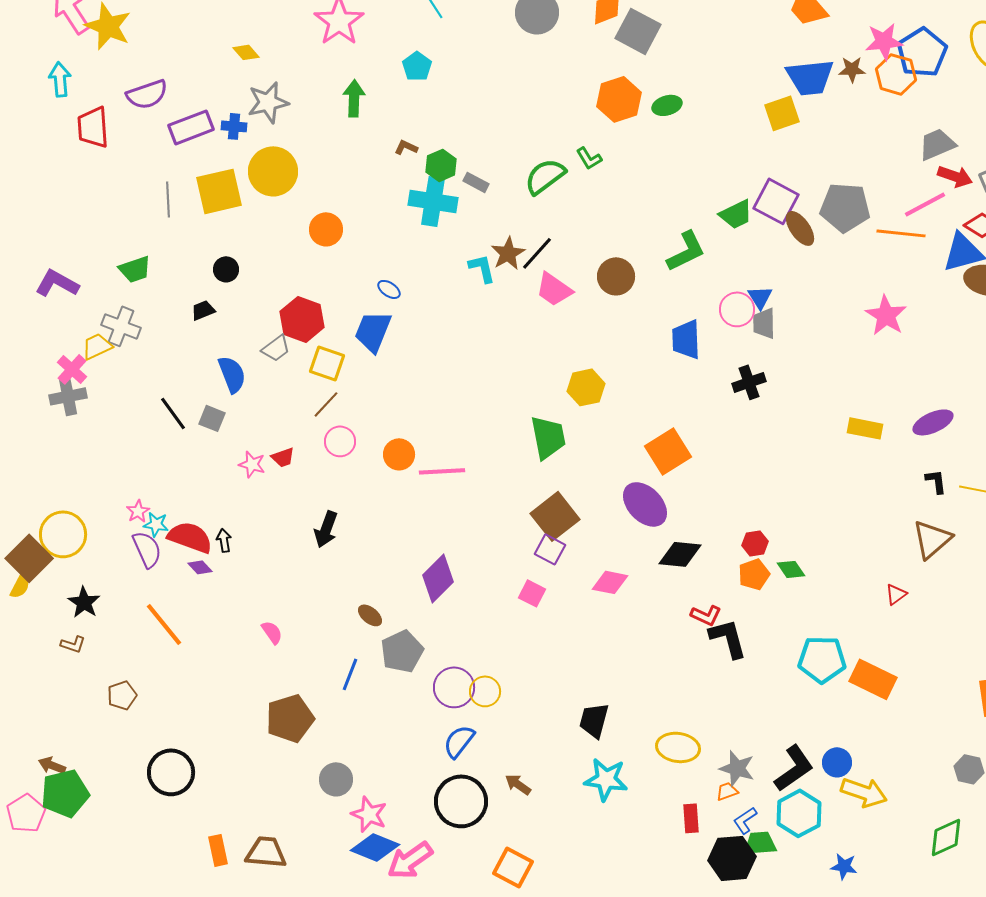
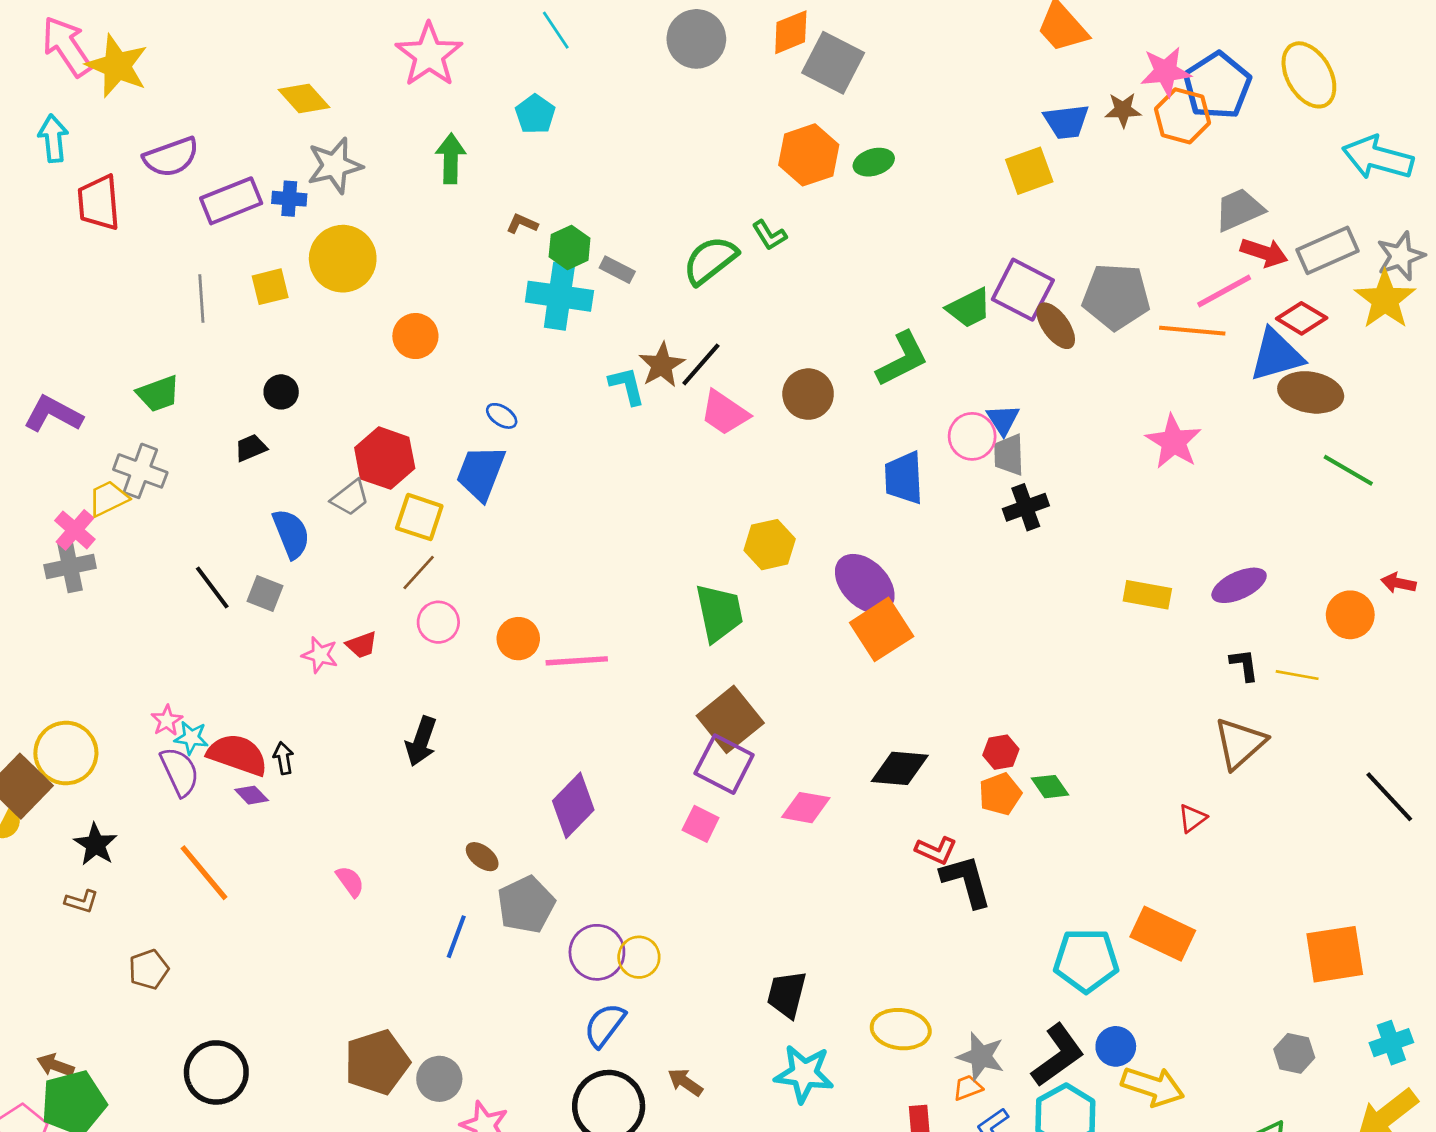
yellow diamond: (246, 52) -> (304, 98), size x1.4
blue trapezoid: (810, 77) -> (1066, 122), size x0.7
yellow square: (219, 191) -> (270, 287), size x0.6
black cross: (749, 382) -> (1026, 507), moved
purple ellipse: (645, 504) -> (865, 584), moved
purple square: (550, 549) -> (724, 764), size x1.4
cyan pentagon: (822, 659) -> (1086, 960), moved
brown pentagon: (290, 718) -> (377, 1062), moved

